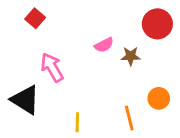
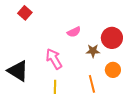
red circle: (157, 24) -> (112, 38), moved
brown star: (131, 56) -> (93, 51), moved
pink arrow: (52, 67) -> (54, 59), moved

